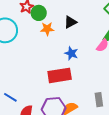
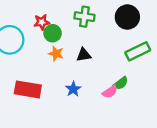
red rectangle: (60, 75) -> (28, 89), moved

